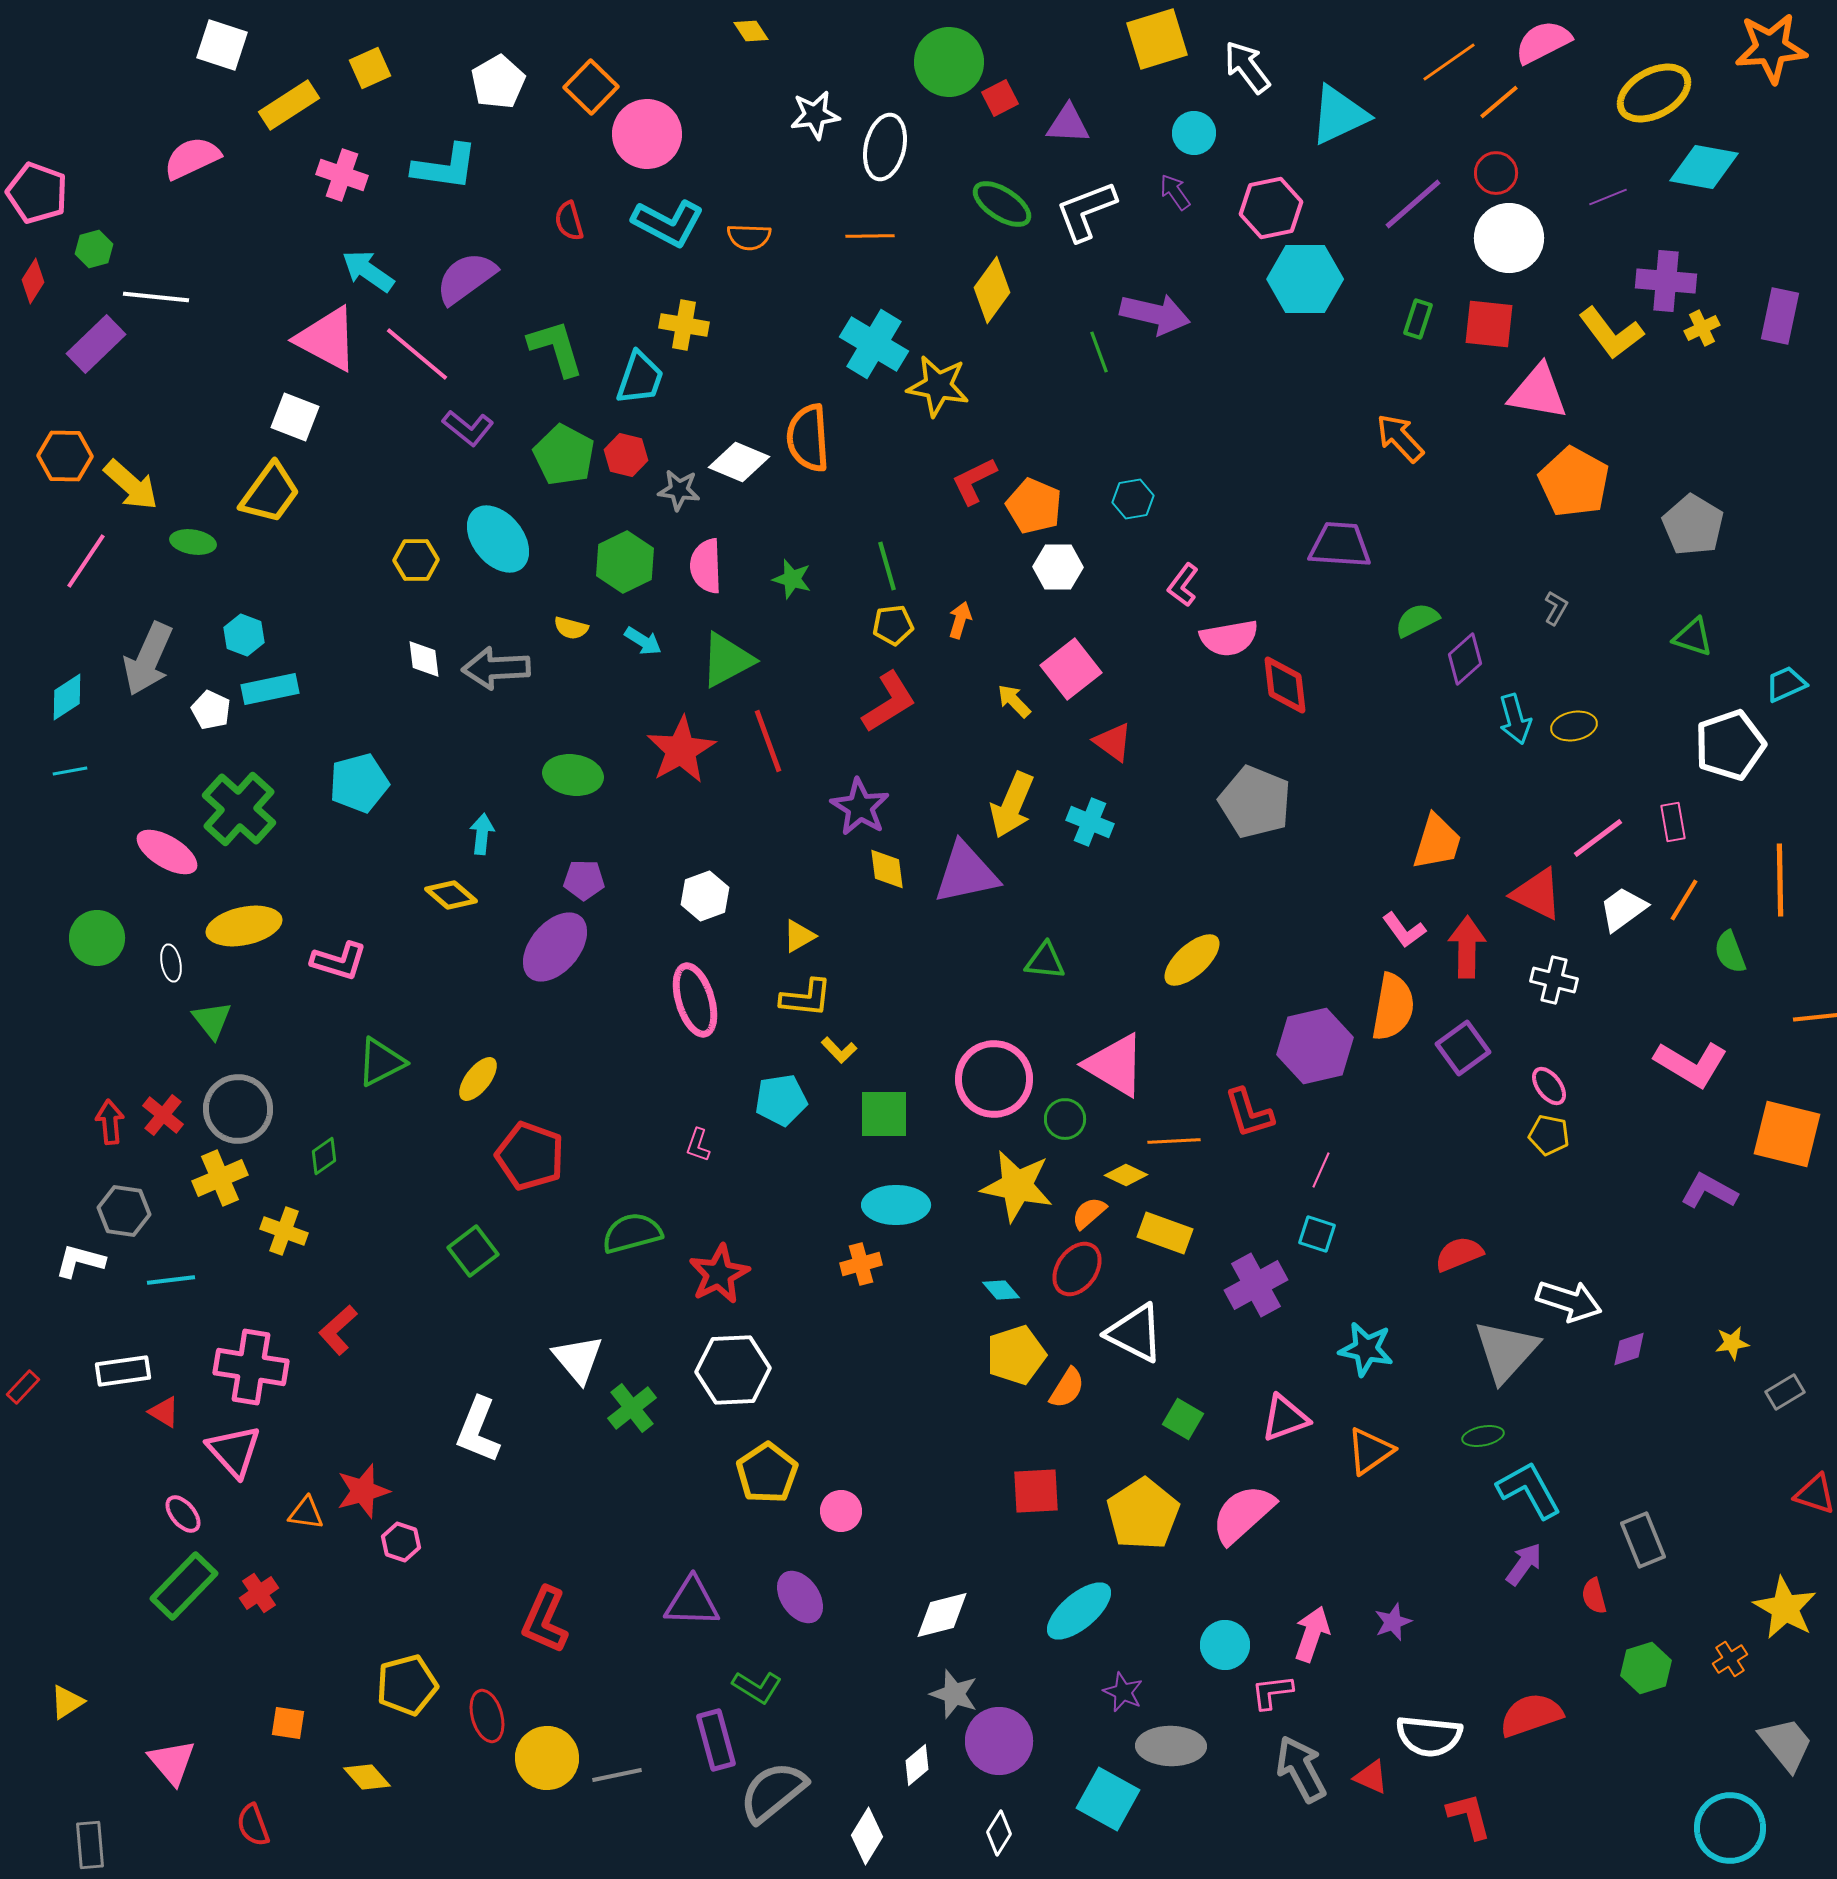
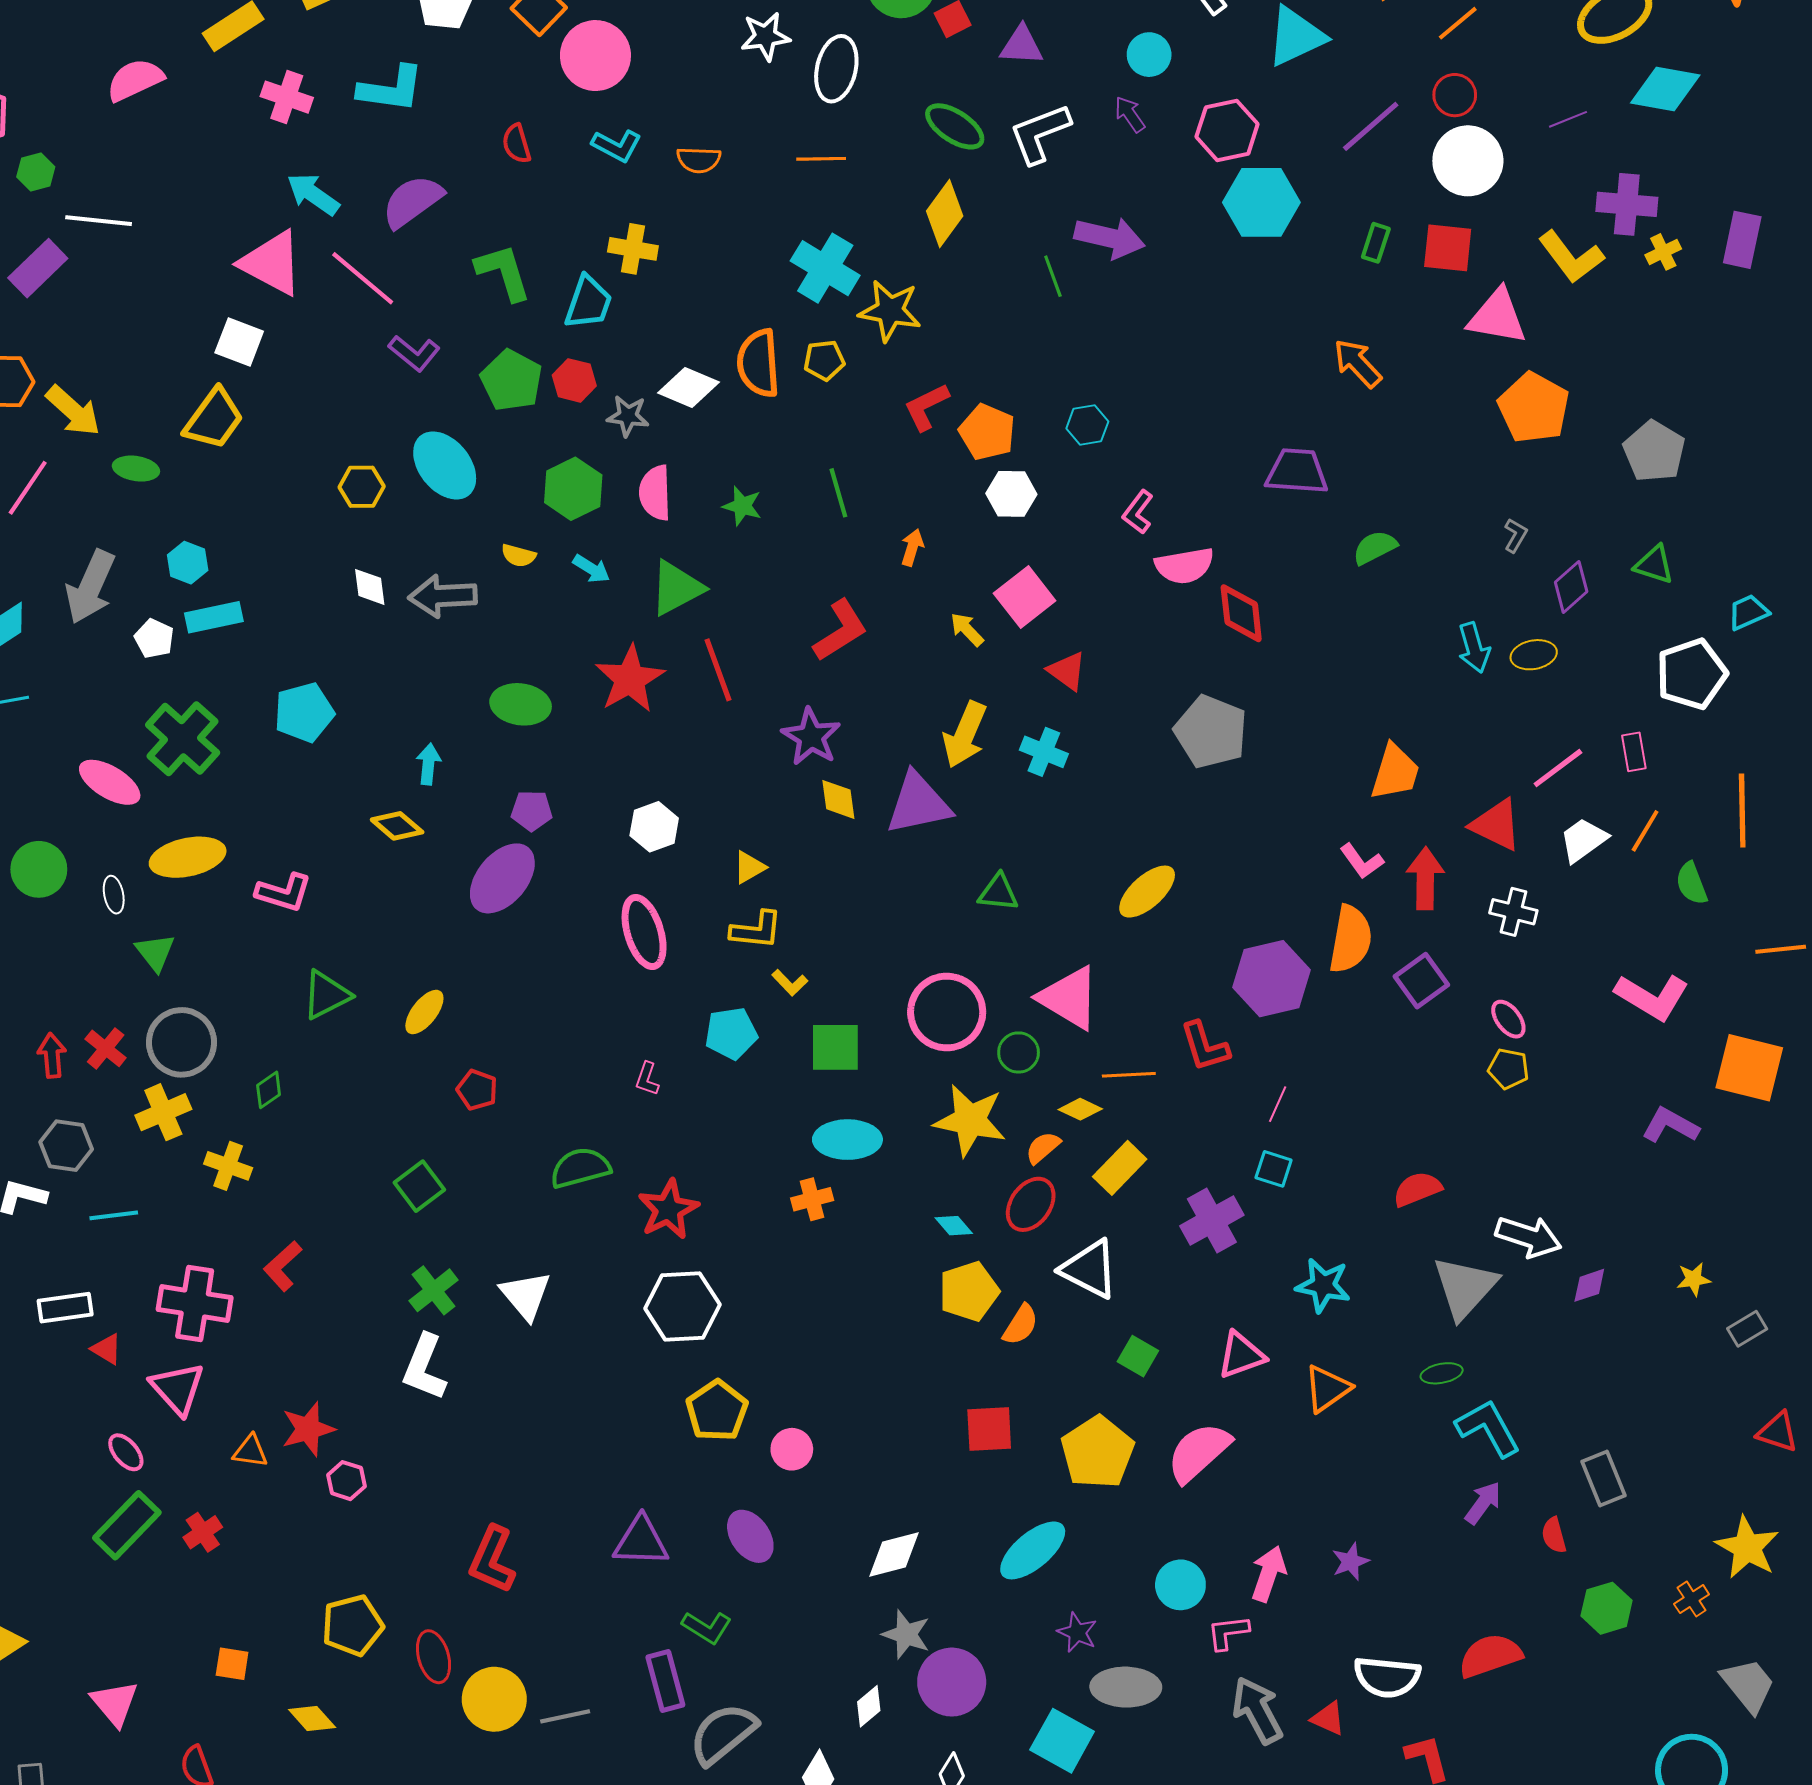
cyan L-shape: (668, 223) -> (617, 146), size x0.7
yellow pentagon: (893, 625) -> (824, 360), moved
purple diamond: (1465, 659) -> (1571, 587), moved
red pentagon: (530, 1156) -> (477, 1090), size x0.6
yellow rectangle: (1165, 1233) -> (1120, 1168), turned -66
green cross: (632, 1408) -> (434, 1290), moved

